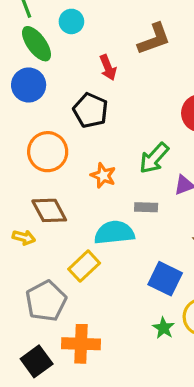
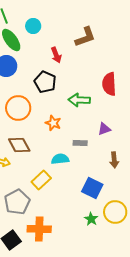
green arrow: (154, 158) -> (79, 100), moved, turned 50
cyan semicircle: (114, 233) -> (60, 159), size x0.7

